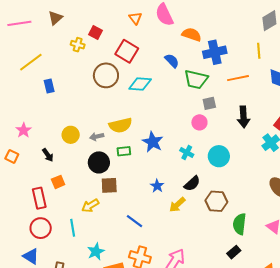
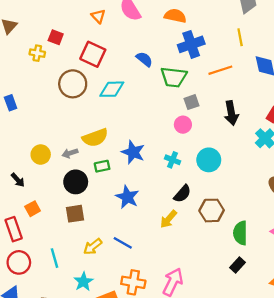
orange semicircle: (192, 35) -> (175, 16), moved
brown square: (109, 185) -> (75, 214), moved
blue star: (157, 186) -> (127, 197), moved, size x1.5
yellow arrow: (90, 206) -> (93, 247), moved

